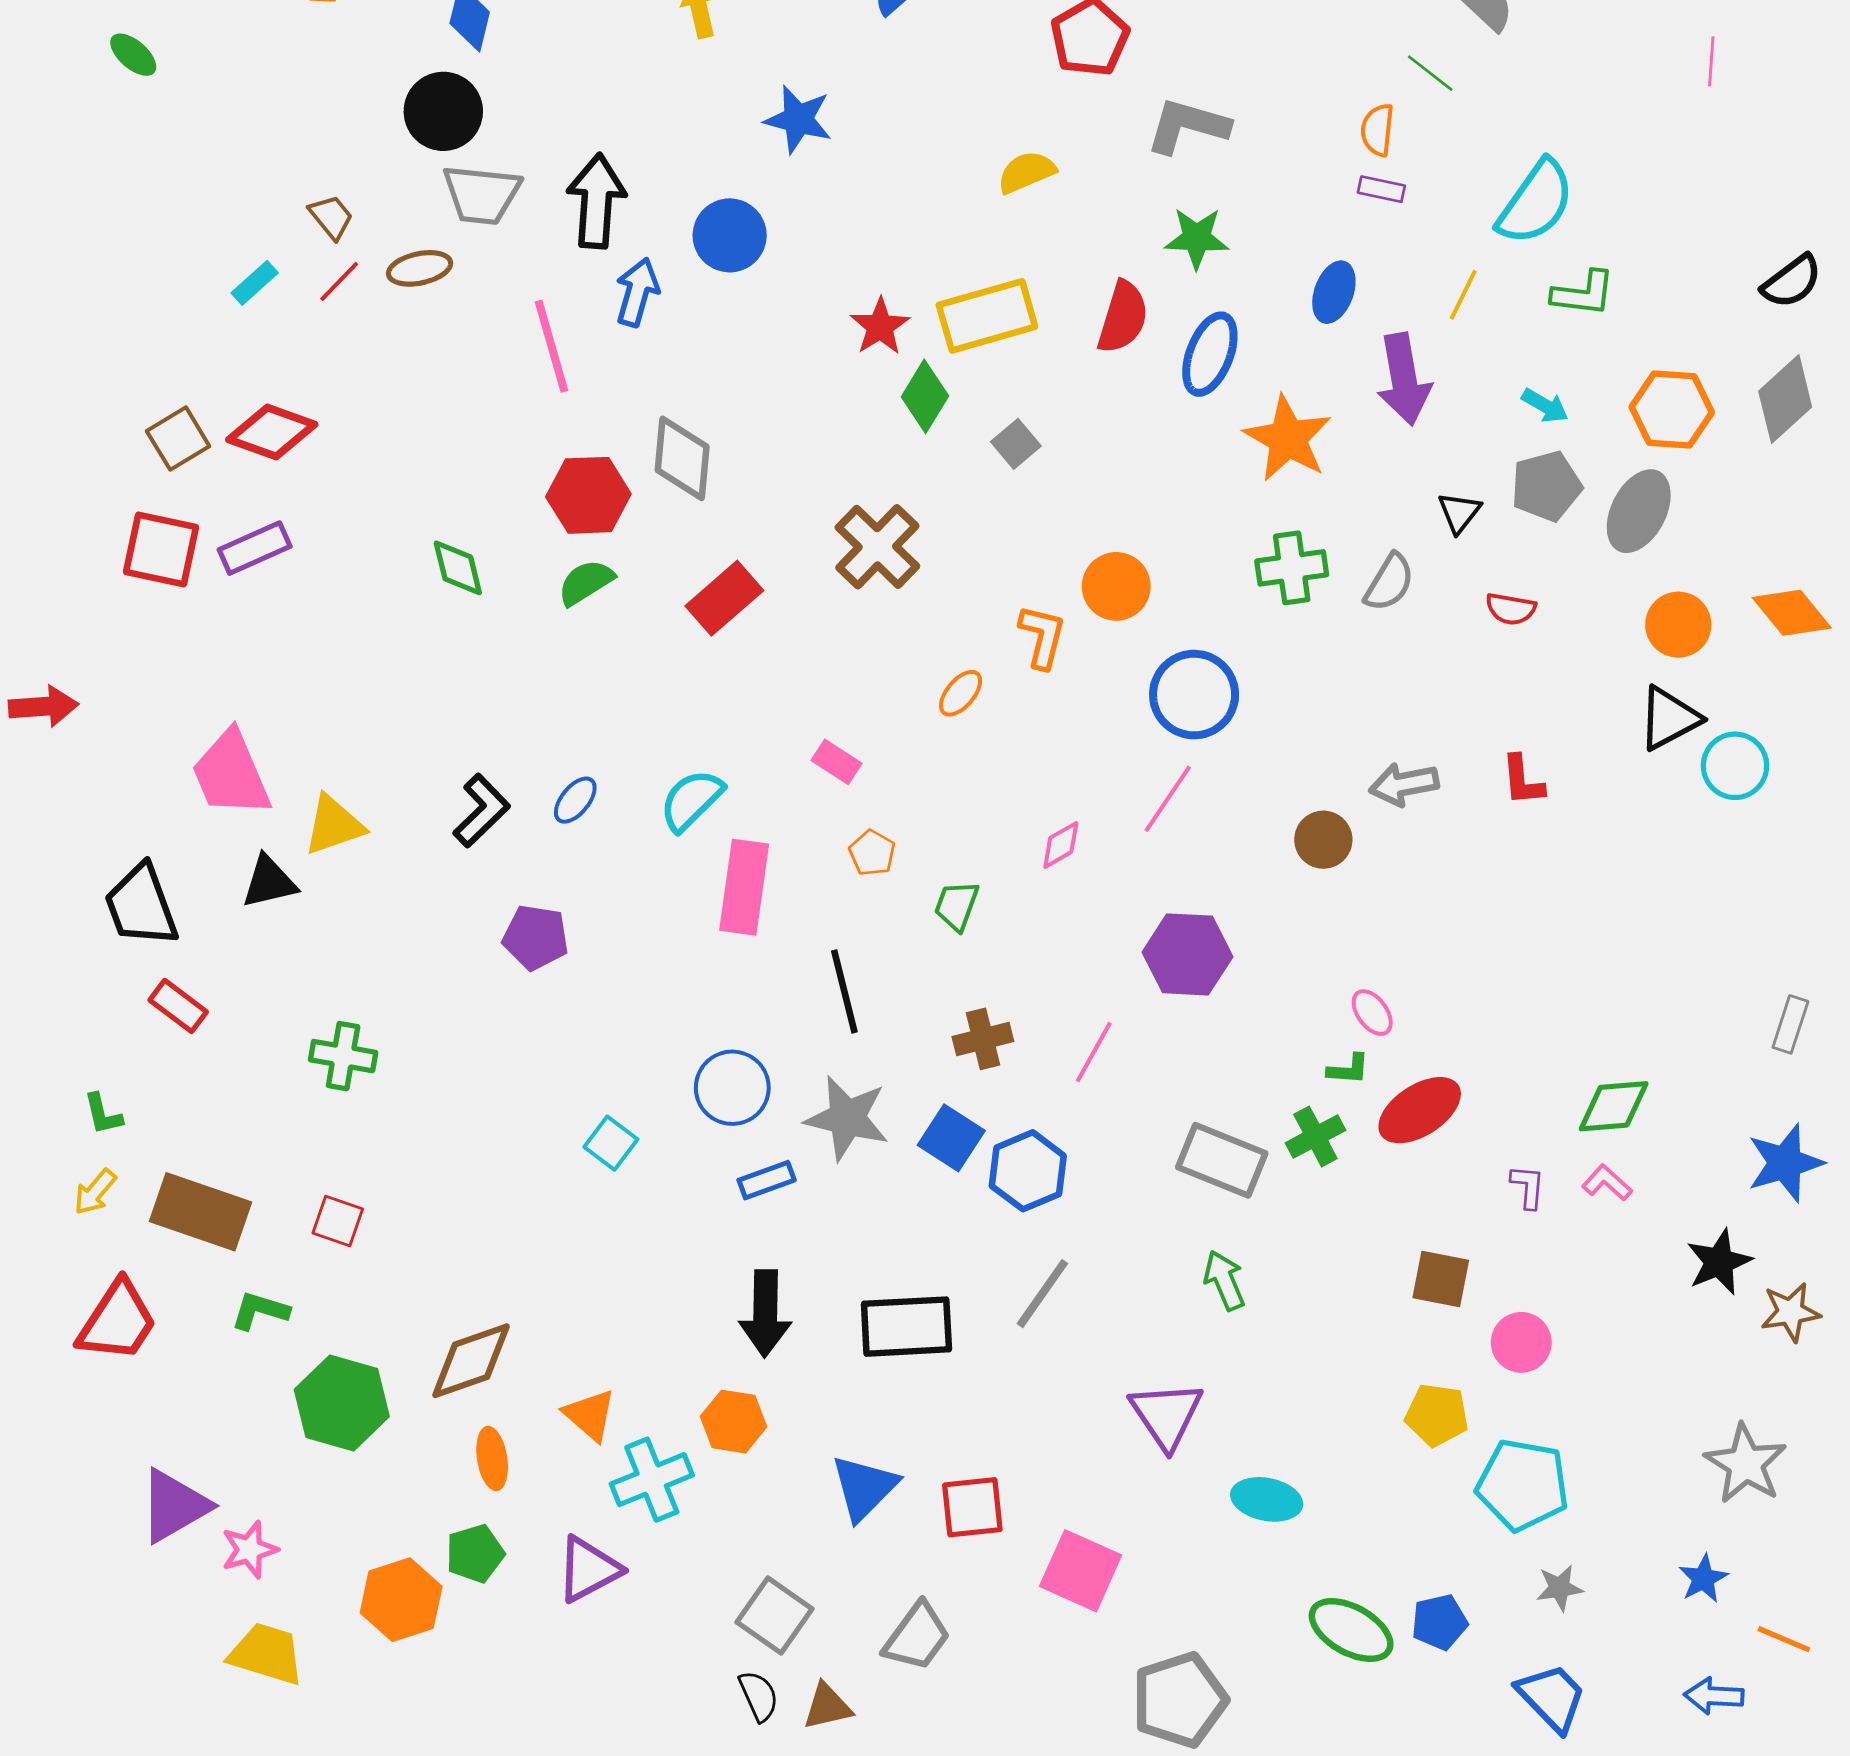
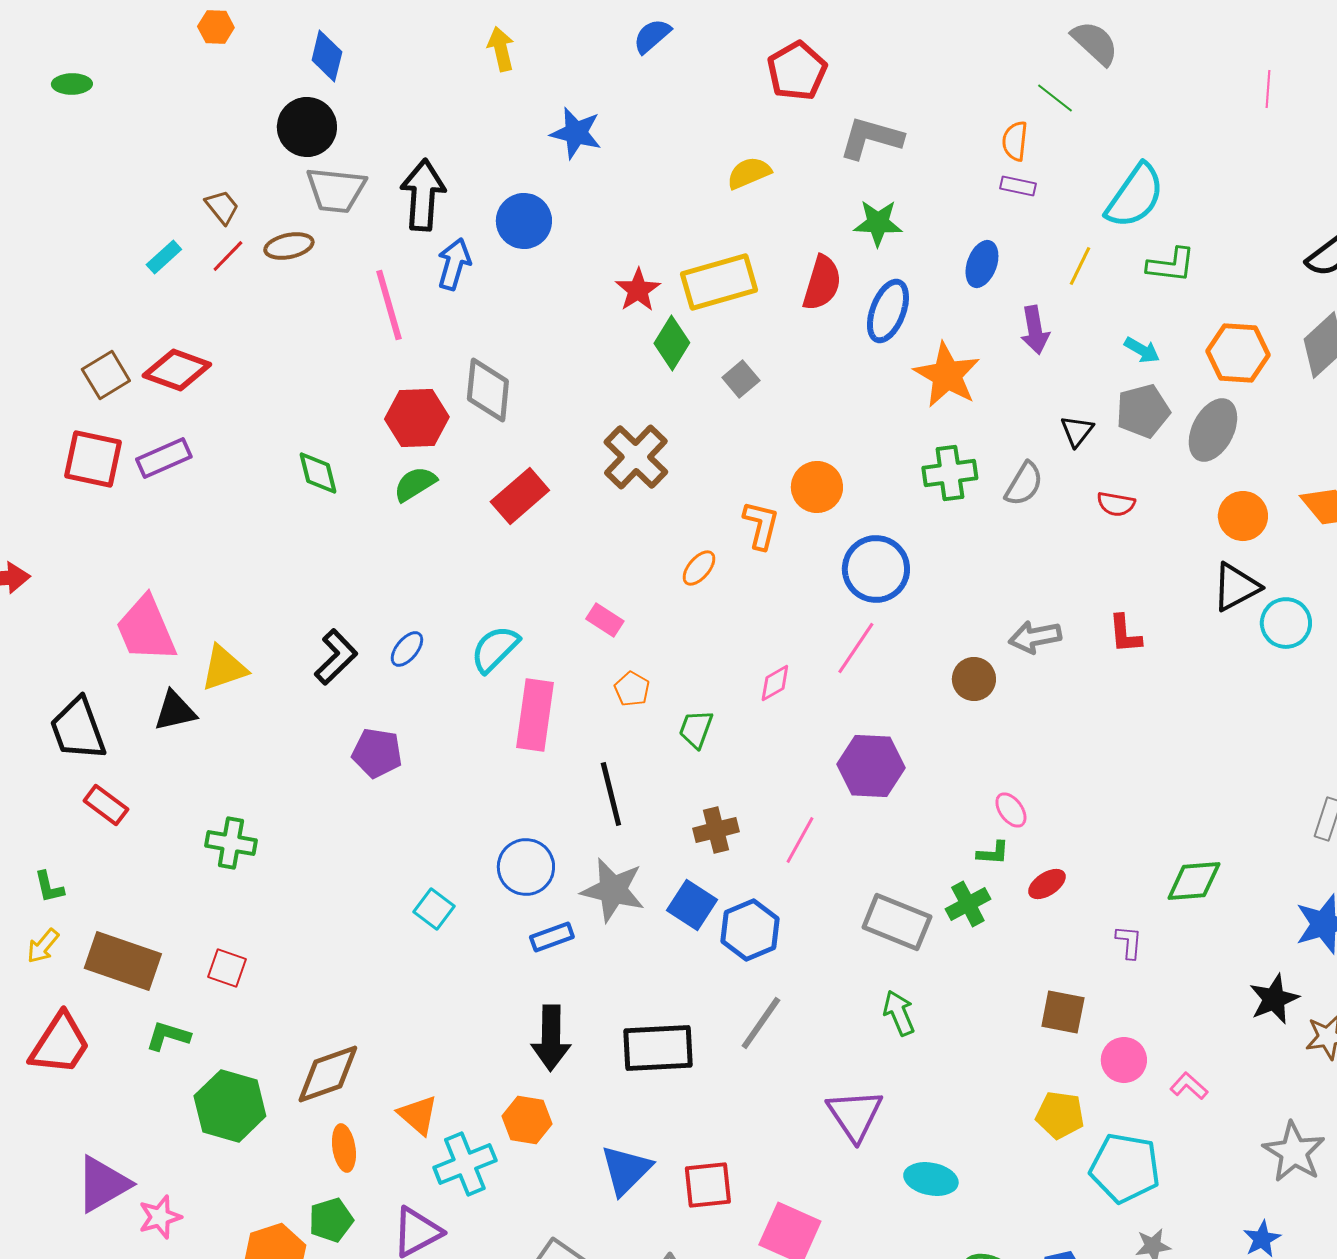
green ellipse: (133, 55) -> (72, 84), turned -42
purple arrow: (1404, 379) -> (1035, 330), size x0.7
red ellipse: (1420, 1110) -> (1047, 884), size x0.6
pink L-shape: (1607, 1183) -> (1189, 1086), moved

